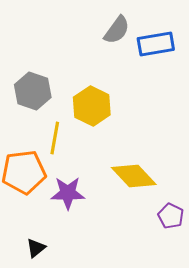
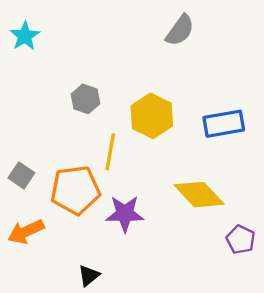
blue rectangle: (156, 44) -> (224, 124), moved
gray hexagon: (33, 91) -> (85, 99), size x0.7

